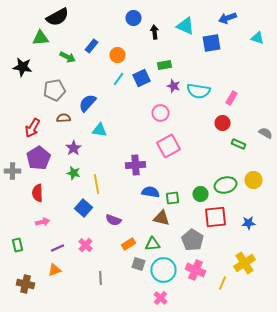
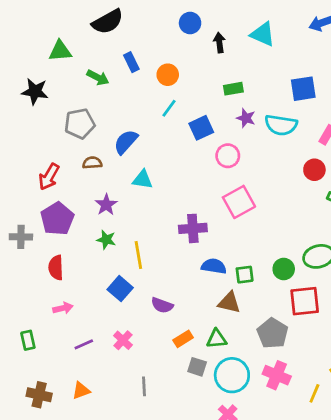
black semicircle: (58, 17) -> (108, 22), moved
blue square: (212, 43) -> (303, 89), moved
blue rectangle: (92, 46) -> (131, 62), turned -64
blue square: (142, 78) -> (201, 128), moved
orange triangle: (54, 270) -> (81, 391), moved

